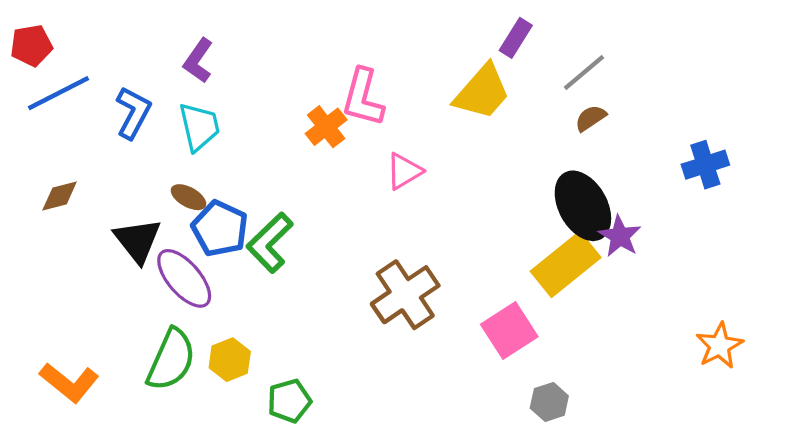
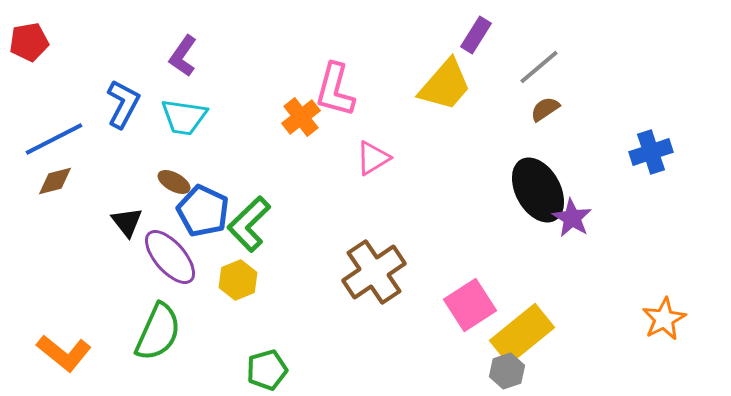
blue line: (58, 93) -> (54, 139), moved
cyan trapezoid: (199, 127) -> (184, 117), turned 111
black triangle: (138, 241) -> (127, 222), size x0.7
yellow rectangle: (566, 264) -> (522, 334), moved
yellow hexagon: (230, 360) -> (238, 280), moved

